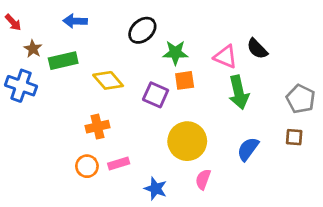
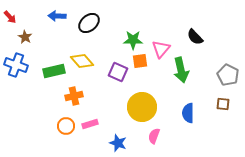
black ellipse: (142, 30) -> (89, 23), moved
pink triangle: (225, 57) -> (161, 49), moved, turned 48
green rectangle: (63, 61) -> (54, 71), moved
blue semicircle: (248, 149) -> (188, 113), turned -36

